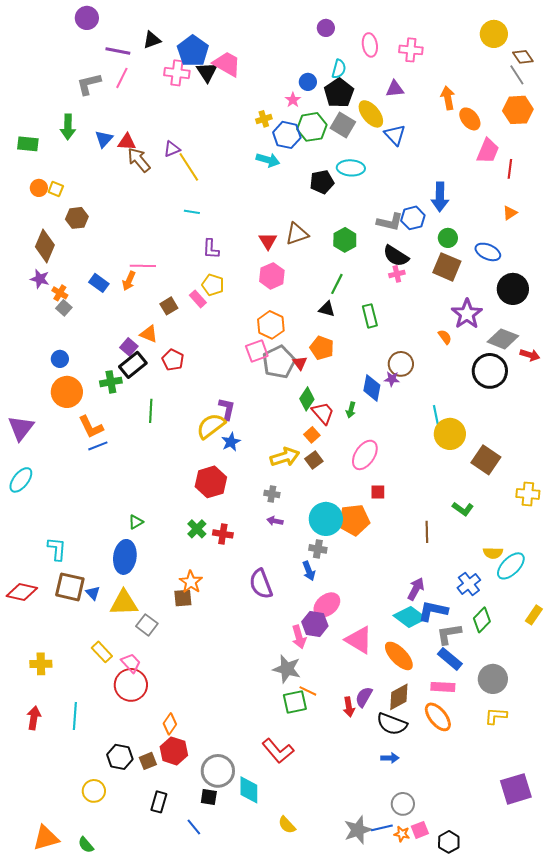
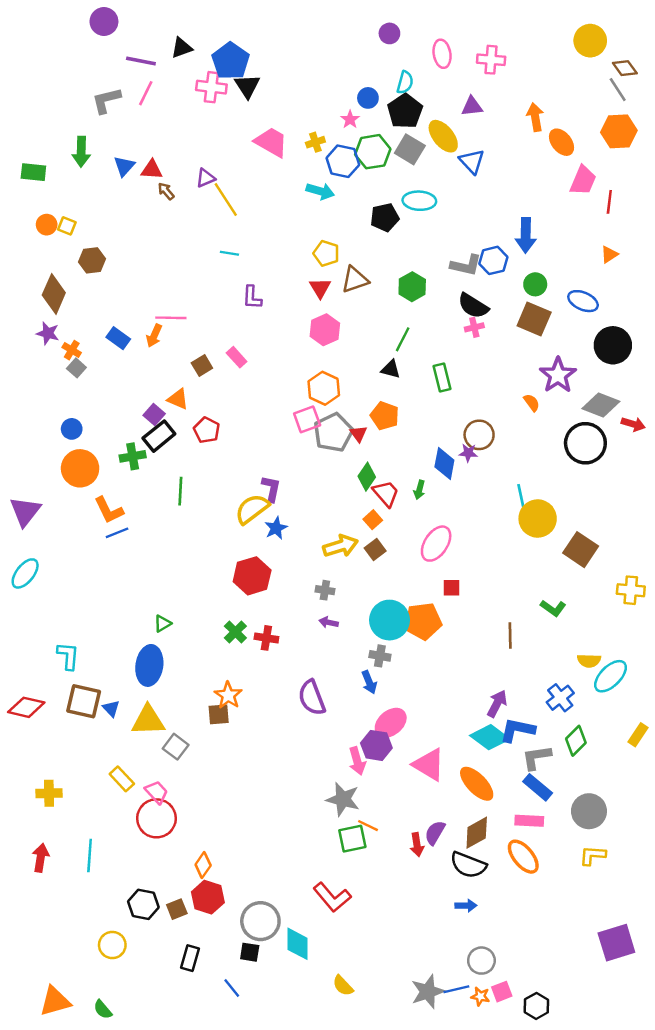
pink trapezoid: (227, 64) -> (271, 142), moved
brown arrow: (139, 160) -> (166, 191), size x0.6
yellow pentagon: (213, 285) -> (326, 253), moved

